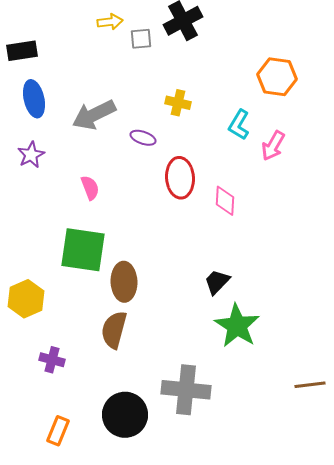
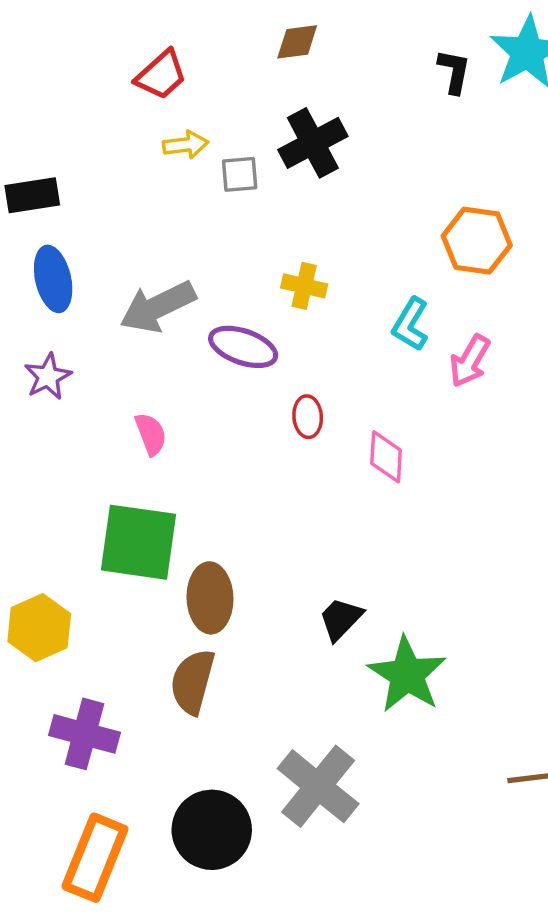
purple ellipse: (143, 138) -> (243, 347), size x1.5
red ellipse: (180, 178) -> (308, 417), size x0.6
black trapezoid: (217, 282) -> (341, 619), moved
purple cross: (52, 360) -> (84, 734), size x1.5
gray cross: (186, 390) -> (318, 786), turned 33
orange rectangle: (58, 431) -> (95, 858), size x1.6

